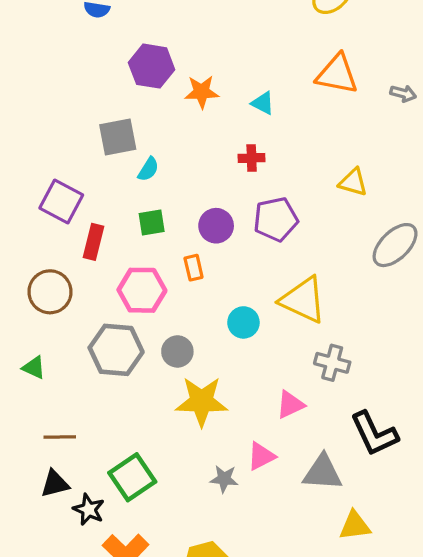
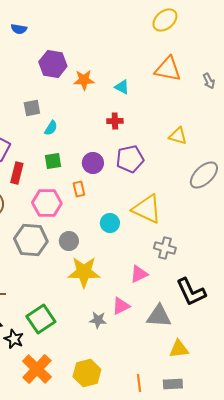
gray arrow: (403, 93) -> (209, 81), turned 49
gray square: (118, 137) -> (32, 108), size x0.7

